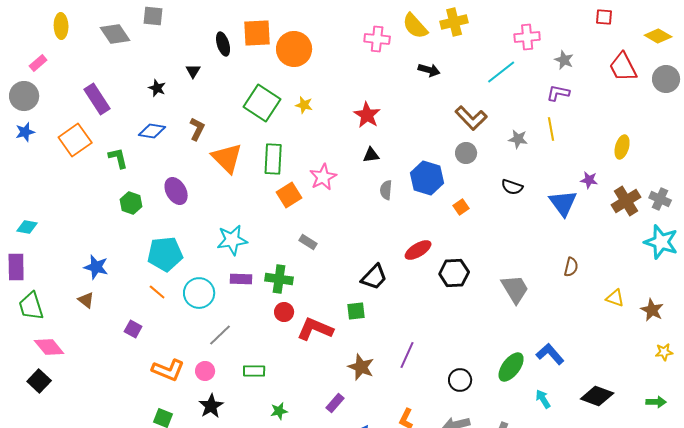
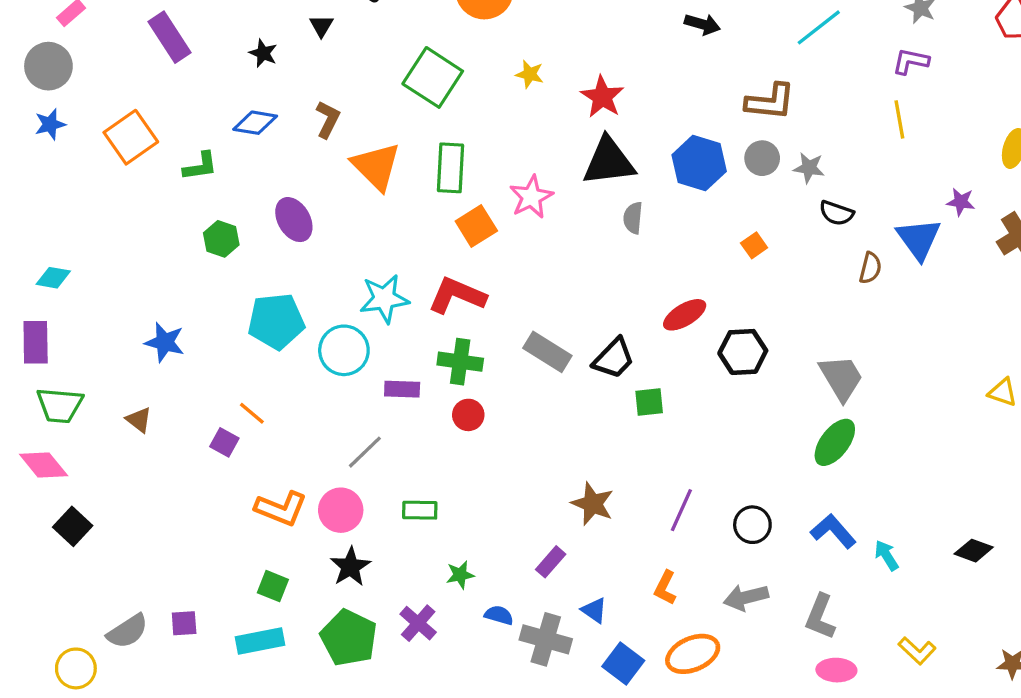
purple rectangle: (97, 99) -> (170, 37), moved
yellow star: (304, 105) -> (530, 74), moved
brown L-shape: (471, 118) -> (770, 102), turned -40
gray star: (518, 139) -> (809, 168), moved
black triangle: (371, 155) -> (609, 161), size x2.0
green L-shape: (118, 158) -> (200, 166), turned 95
blue hexagon: (427, 178) -> (699, 163), moved
gray rectangle: (308, 242) -> (547, 352), moved, size x1.6
brown semicircle: (571, 267) -> (870, 268), moved
purple rectangle: (241, 279) -> (402, 389), moved
orange line: (157, 292) -> (252, 413), moved
cyan circle: (199, 293) -> (344, 350), moved
brown triangle: (86, 300) -> (139, 420), moved
green trapezoid: (31, 306) -> (60, 405), turned -68
green square: (356, 311) -> (649, 402), moved
red L-shape: (315, 329) -> (457, 295), moved
pink diamond: (49, 347) -> (44, 465), moved
blue L-shape: (550, 354) -> (833, 531), moved
purple line: (407, 355) -> (681, 510), moved
green ellipse: (511, 367) -> (835, 442), moved
pink circle: (205, 371) -> (341, 510), size x1.4
black diamond: (597, 396) -> (974, 551), size x0.7

